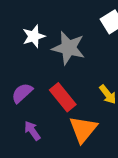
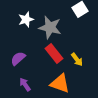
red rectangle: (63, 97) -> (54, 53), moved
orange triangle: (83, 129) -> (60, 83), turned -50

